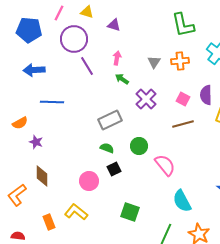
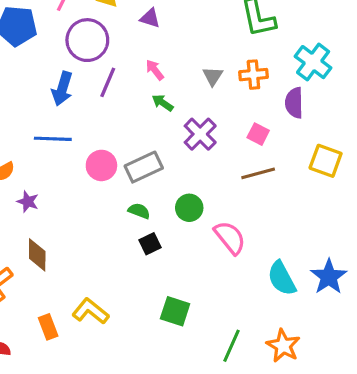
pink arrow: (117, 58) -> (155, 70), turned -48
purple line: (87, 66) -> (108, 82), turned 54
blue arrow: (34, 70) -> (62, 89), moved, turned -70
purple semicircle: (206, 95) -> (294, 103), moved
pink circle: (89, 181) -> (101, 165), moved
cyan semicircle: (182, 201) -> (282, 278), moved

